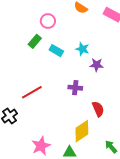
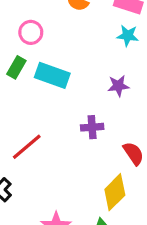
cyan star: (82, 49) -> (128, 36), moved
cyan rectangle: (56, 51) -> (52, 75), size x1.5

